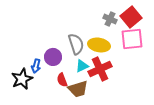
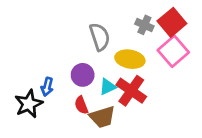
pink square: (132, 39) -> (173, 51), turned -35
gray semicircle: (76, 44) -> (100, 37), moved
purple circle: (53, 57) -> (83, 75), moved
red cross: (100, 69) -> (131, 91), turned -30

